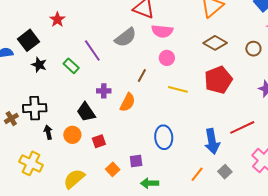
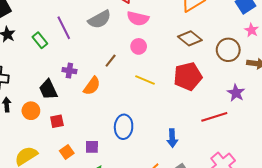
brown circle: (253, 49) -> (228, 50), size x1.5
red line: (242, 127) -> (214, 117), moved
blue arrow: (212, 141) -> (172, 138), size x0.7

